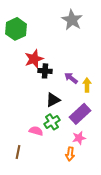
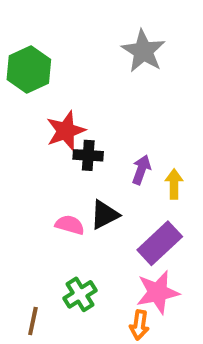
purple arrow: (71, 78) -> (141, 170), turned 72
green cross: (52, 122) -> (80, 294), moved
pink semicircle: (36, 131) -> (70, 225), moved
pink star: (79, 138) -> (158, 292), size x1.5

